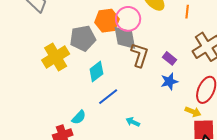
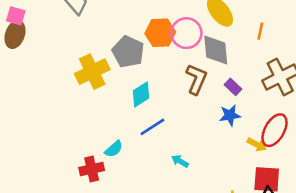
gray pentagon: (83, 38) -> (128, 52), turned 30
gray diamond: (125, 38) -> (216, 50), moved
yellow arrow: (193, 112) -> (257, 144), moved

